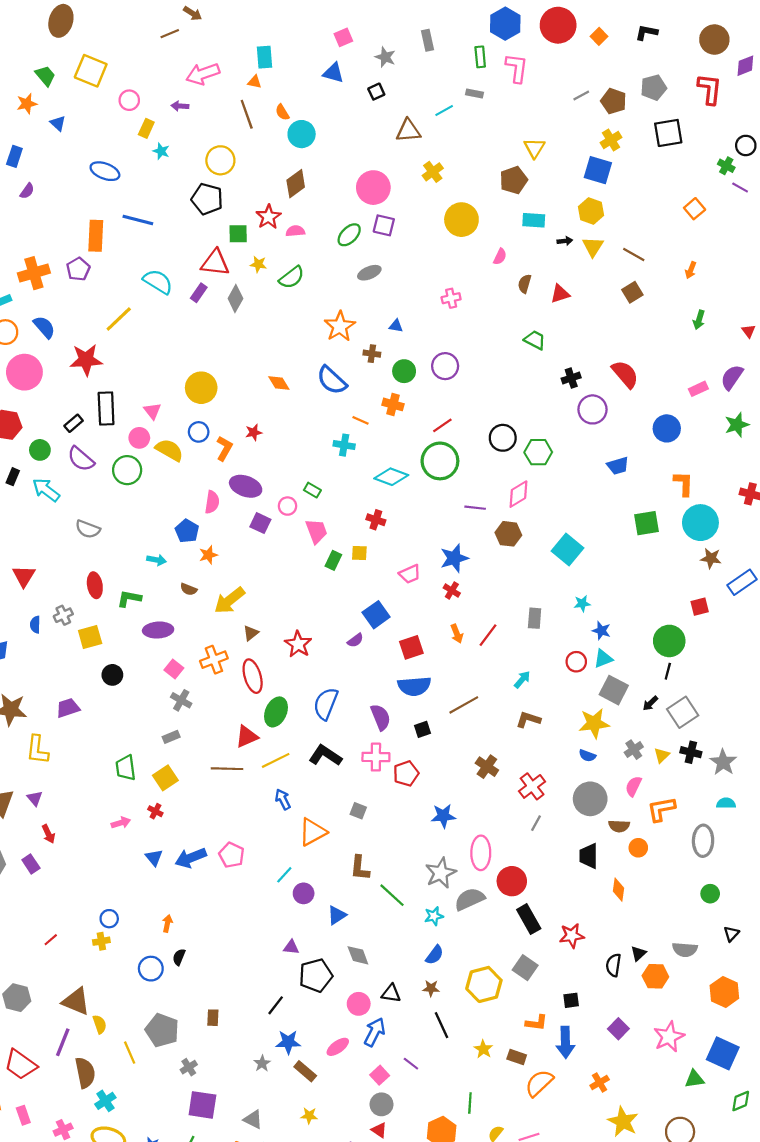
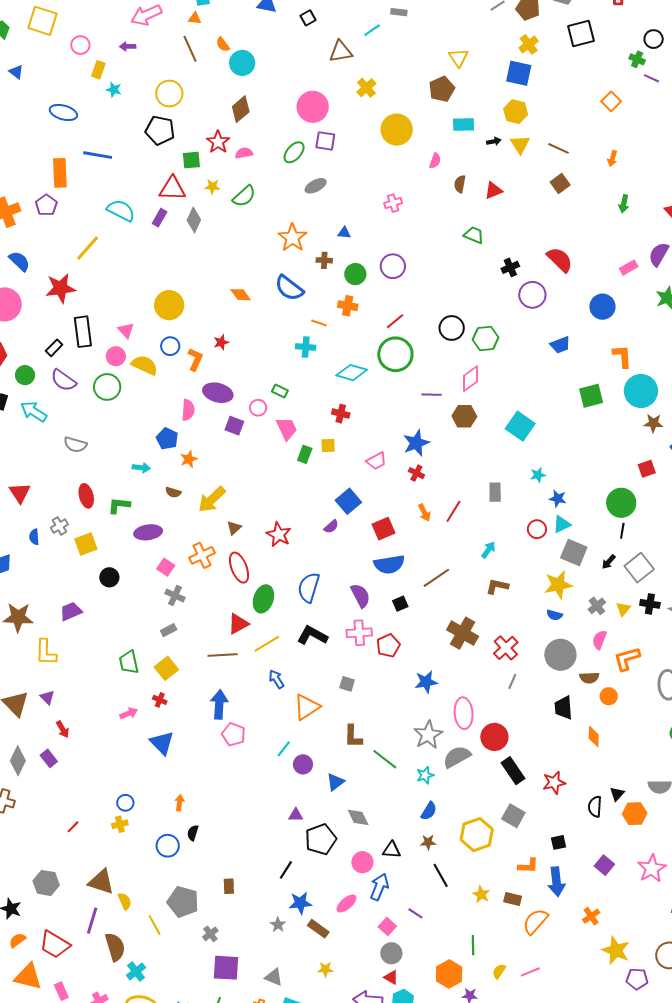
brown cross: (487, 767) -> (463, 633), size x1.4
blue triangle: (154, 858) -> (162, 743), size x1.5
blue arrow: (191, 858) -> (219, 704), moved, turned 120

